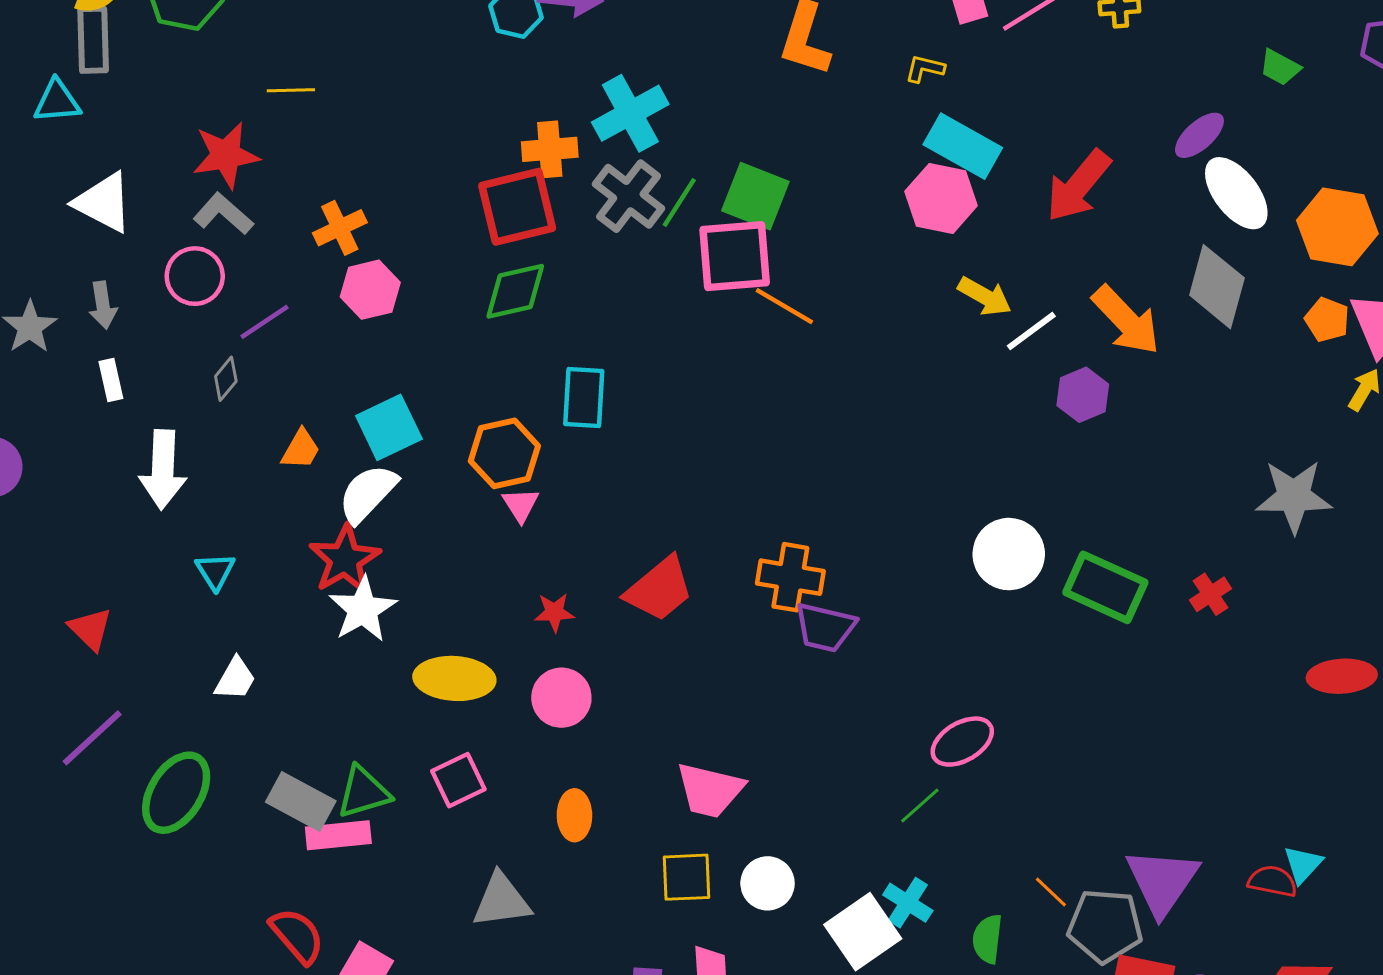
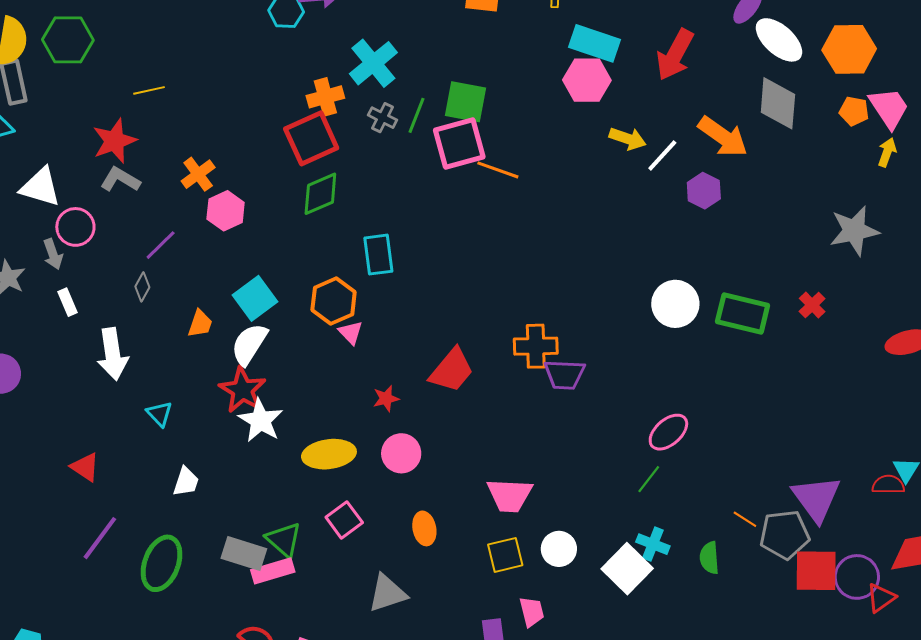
gray cross: (628, 196) -> (383, 118), size x0.6
pink circle: (195, 276) -> (75, 227), moved
green triangle: (364, 792) -> (284, 540), turned -51

